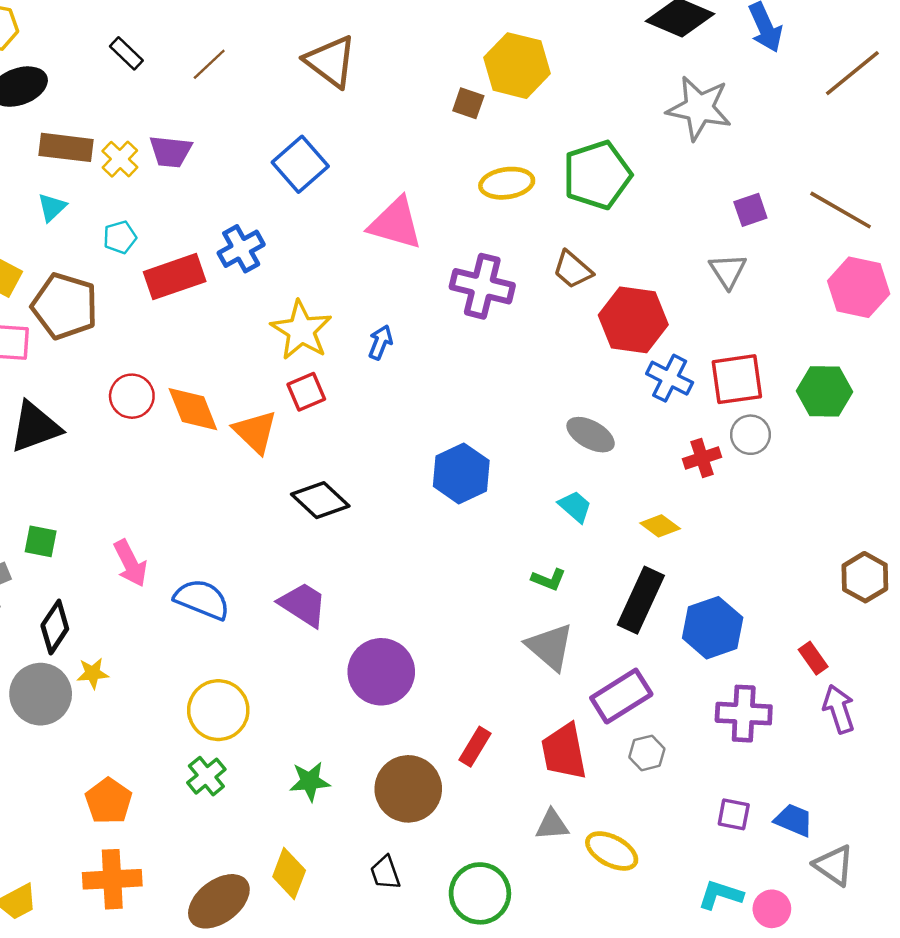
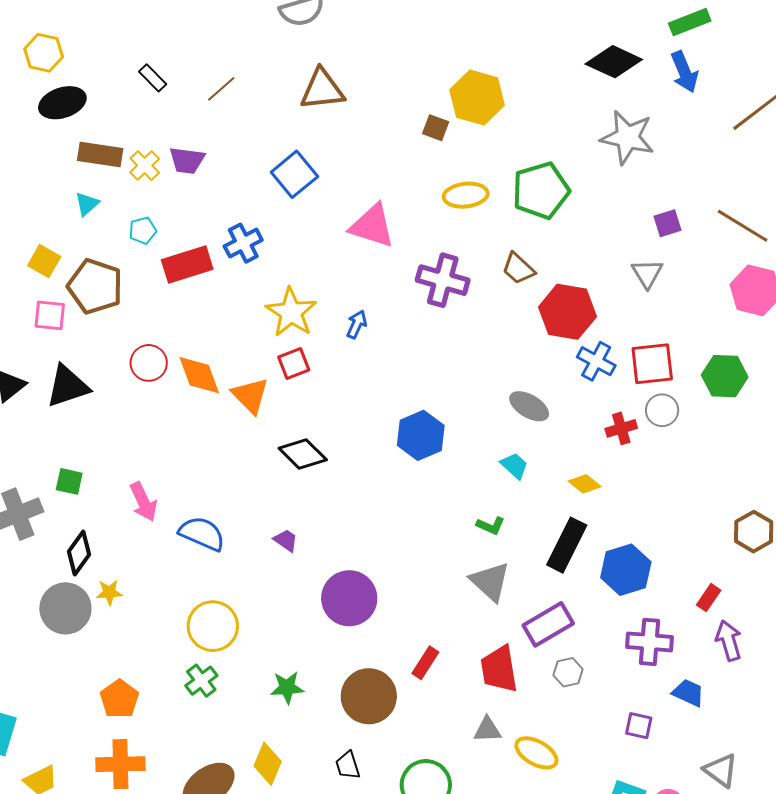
brown triangle: (331, 61) -> (322, 90), turned -45
purple trapezoid: (303, 604) -> (286, 540), size x0.6
red rectangle: (813, 658) -> (709, 598), turned 68
blue trapezoid: (794, 820) -> (688, 693), moved

